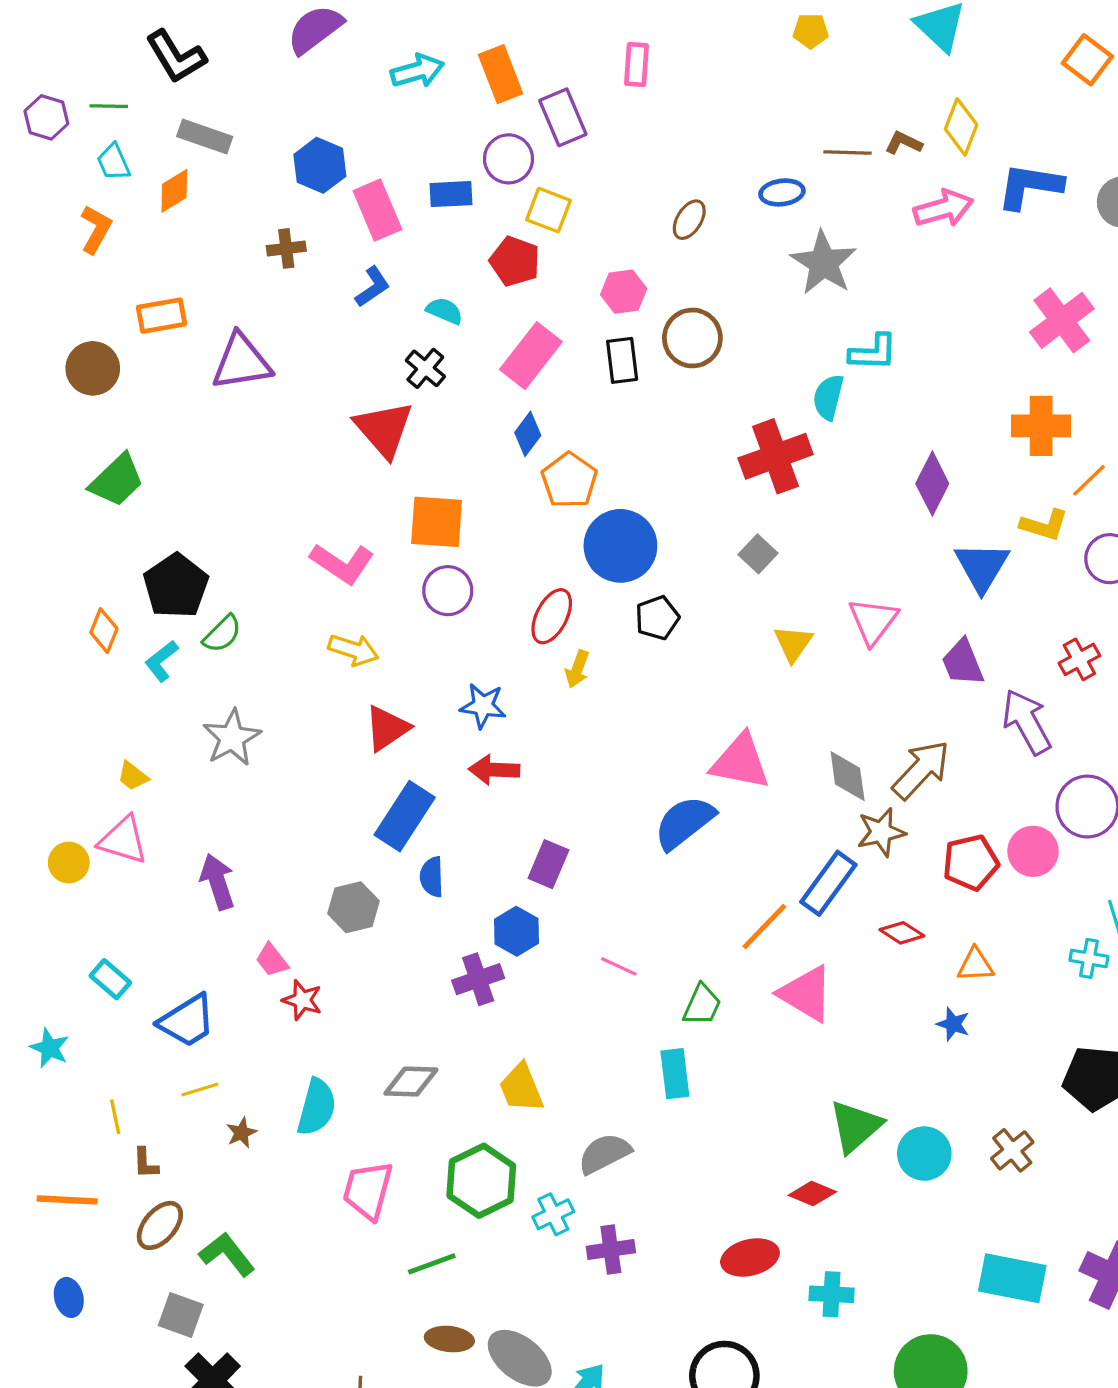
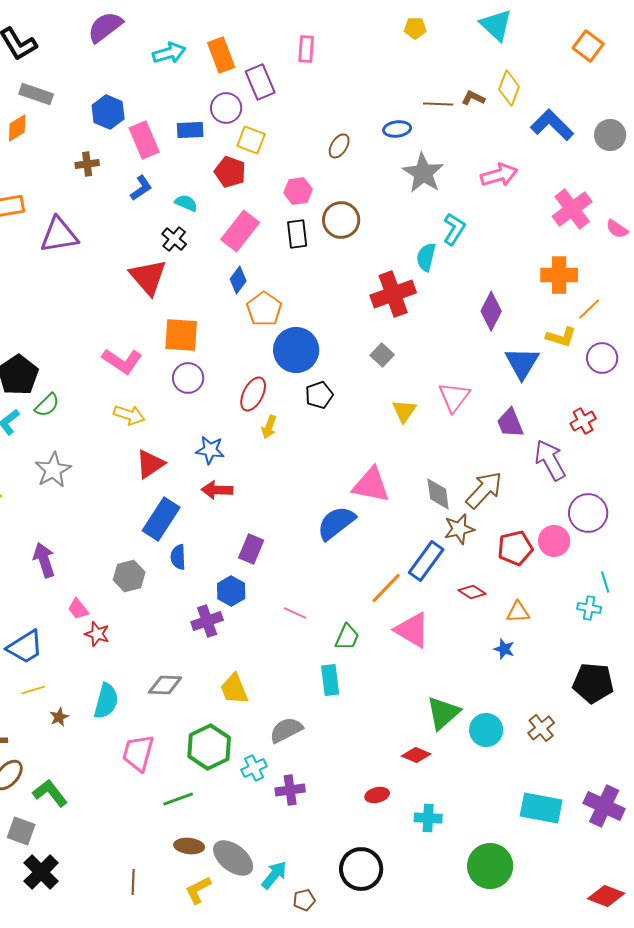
blue L-shape: (1030, 186) -> (552, 125), turned 36
pink arrow: (943, 208) -> (499, 175), moved
cyan L-shape: (873, 352) -> (454, 229), turned -60
red ellipse: (750, 1257) -> (377, 795), size x0.7

